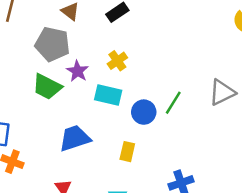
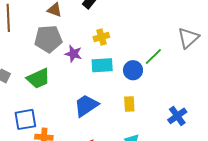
yellow cross: (117, 61) -> (101, 37), turned 35
green trapezoid: (47, 87) -> (38, 78), moved, turned -35
green line: (173, 103) -> (153, 56), turned 30

